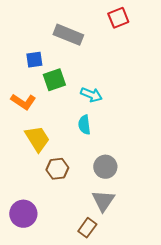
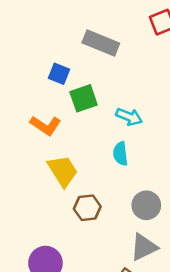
blue square: (34, 60) -> (59, 74), turned 30
gray triangle: (103, 201) -> (144, 247), turned 30

